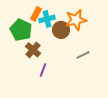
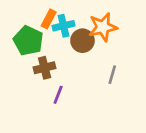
brown cross: (33, 50) -> (45, 68), turned 35
gray line: (83, 55) -> (112, 75), turned -48

